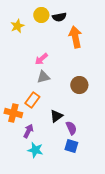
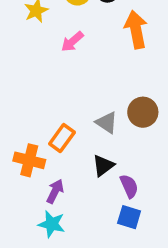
pink arrow: (41, 59) -> (72, 42), moved
gray triangle: (43, 77) -> (107, 122), moved, turned 48
cyan star: (35, 150) -> (52, 224), moved

